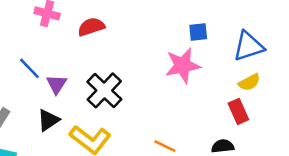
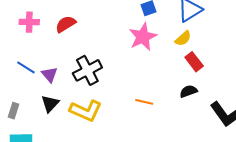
yellow semicircle: (249, 82) -> (183, 38), moved
black cross: (104, 90) -> (87, 70), turned 32

